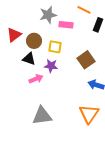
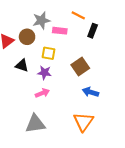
brown circle: (34, 41) -> (27, 37), moved
pink arrow: (36, 79) -> (42, 93), moved

